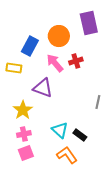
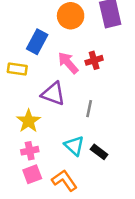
orange circle: (59, 36) -> (71, 16), moved
gray line: (98, 102) -> (89, 109), moved
orange L-shape: (67, 155) -> (64, 180), moved

